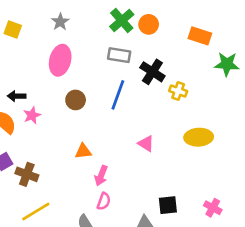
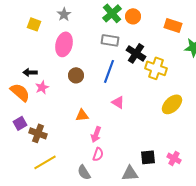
yellow square: (13, 29) -> (34, 24), moved
yellow cross: (178, 91) -> (156, 68), size x1.5
yellow ellipse: (199, 137) -> (172, 104), turned -40
pink triangle: (146, 144) -> (118, 102), moved
pink cross: (213, 208) -> (174, 158), moved

